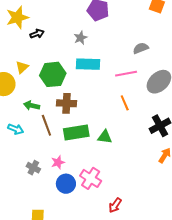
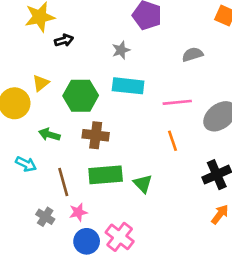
gray semicircle: (141, 48) -> (193, 54), moved
brown line: (46, 125) -> (63, 182), moved
green triangle: (105, 137) -> (143, 184), turned 35

